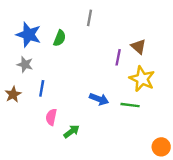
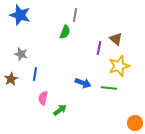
blue star: (29, 35) -> (20, 15), moved
green semicircle: (60, 38) -> (65, 32), moved
yellow star: (142, 79) -> (119, 66), turned 30

